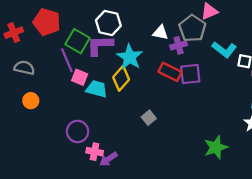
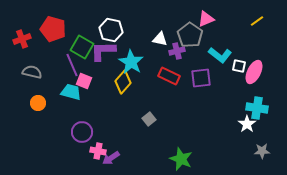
purple square: (190, 74) -> (201, 78), moved
cyan trapezoid: (97, 89) -> (71, 92), moved
green star: (216, 147) -> (181, 159), moved, turned -30

